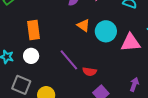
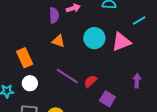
orange triangle: (83, 25) -> (58, 41), moved
red semicircle: (90, 72) -> (90, 81), turned 144

